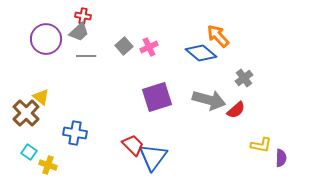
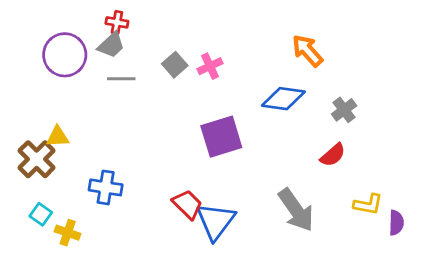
blue diamond: (201, 53) -> (283, 99), moved, turned -32
yellow triangle: (41, 97) -> (58, 137), turned -42
gray arrow: (209, 100) -> (296, 210), moved, turned 40

